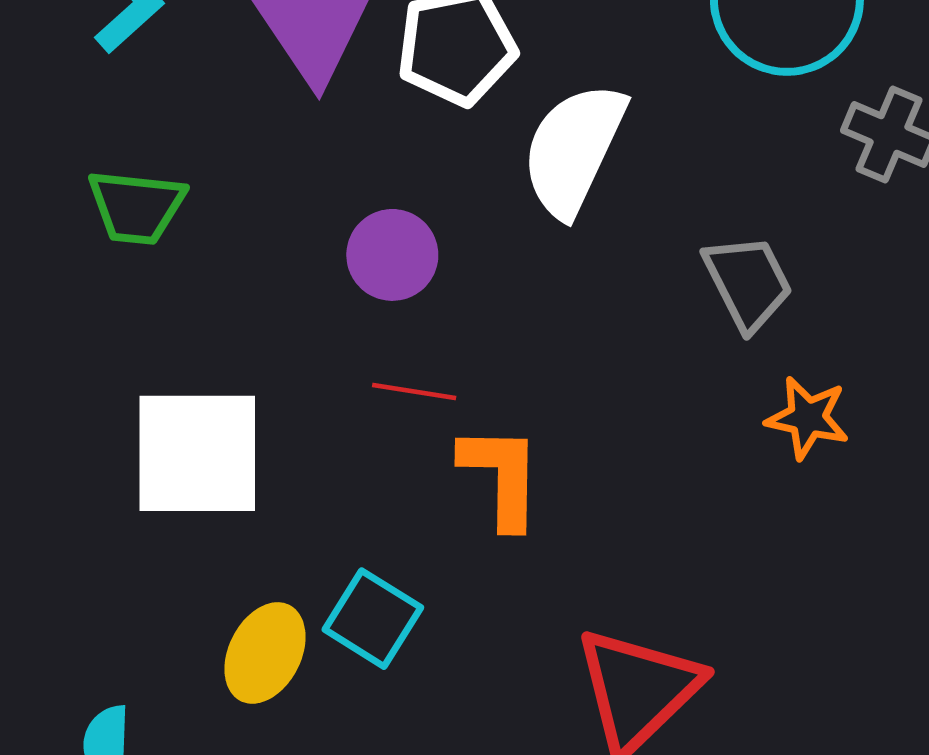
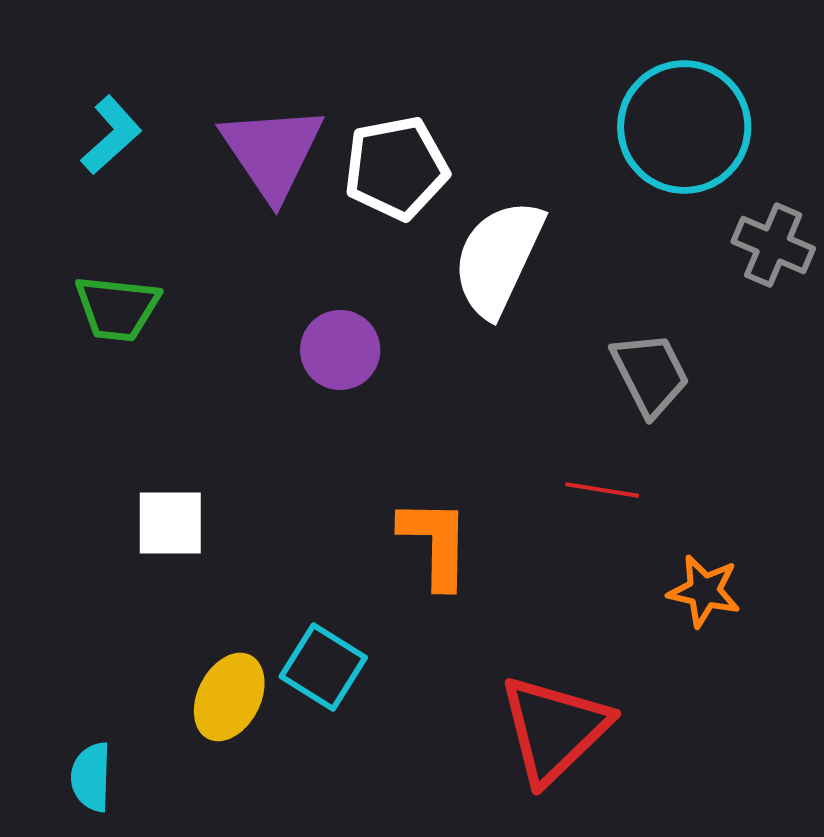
red line: (414, 391) -> (602, 490), moved
orange star: (808, 418) -> (704, 591), moved
white square: (197, 453) -> (170, 523), size x0.6

